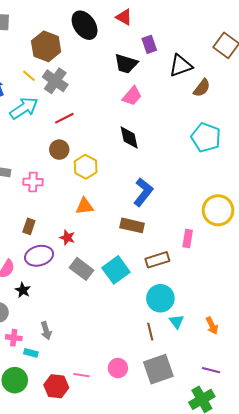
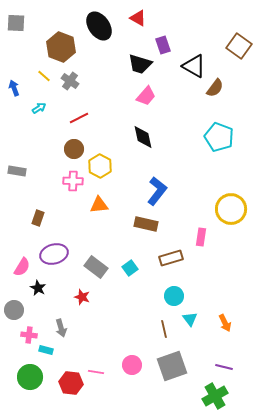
black triangle: (181, 66) -> (194, 66), turned 50
gray cross: (55, 81) -> (70, 81), size x0.7
cyan arrow: (24, 108) -> (39, 108), size x0.5
pink cross: (33, 182) -> (73, 181), moved
brown rectangle: (29, 226) -> (38, 218), moved
red star: (67, 238) -> (82, 297), moved
cyan square: (116, 270) -> (130, 268), size x0.6
cyan circle: (160, 298) -> (174, 296), size x0.7

